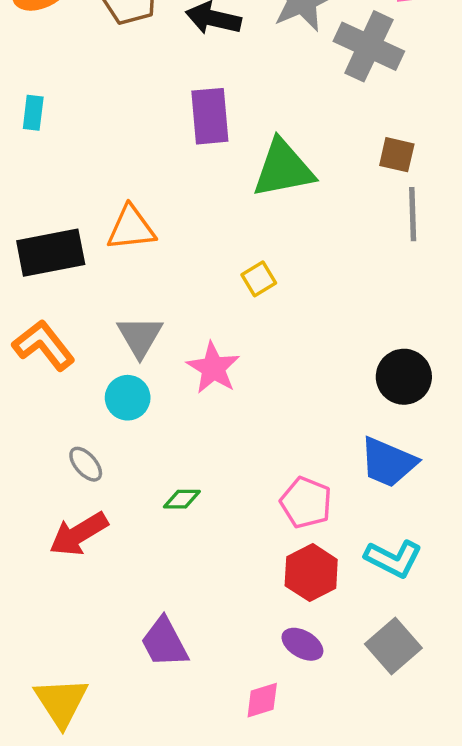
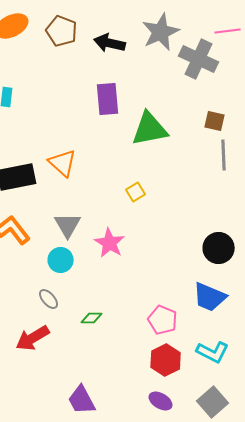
orange triangle: (131, 228) -> (63, 163), turned 48
gray ellipse: (86, 464) -> (49, 299), moved

